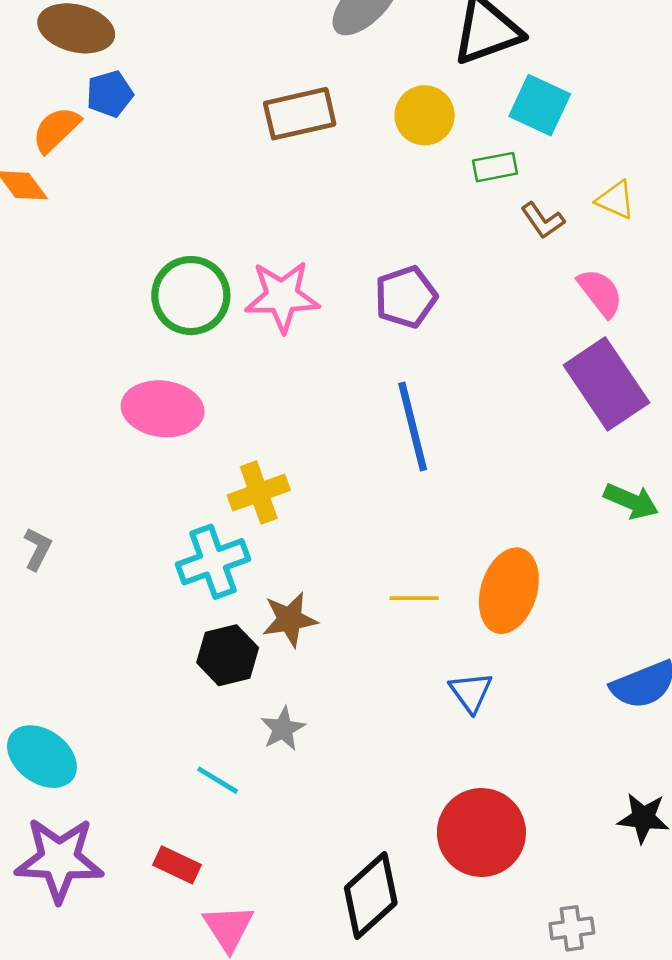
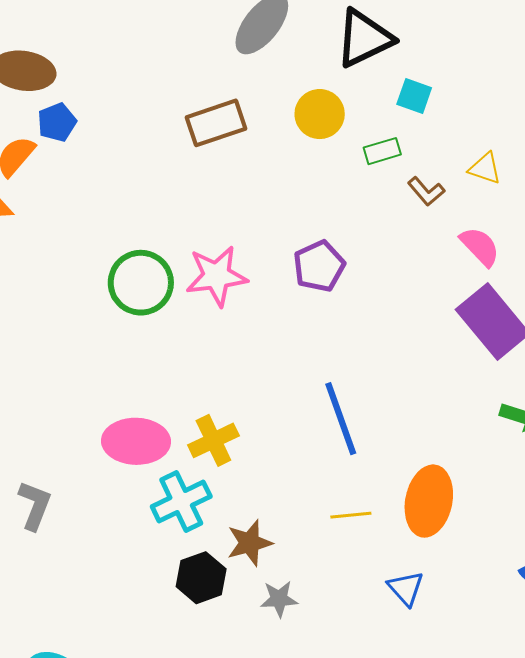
cyan square: (540, 105) -> (414, 96), size x0.7
pink ellipse: (163, 409) -> (136, 441), moved
blue line: (413, 427) -> (341, 419), moved
gray L-shape: (38, 549) -> (35, 505), size x1.4
gray star: (283, 729) -> (279, 599), moved, turned 30

